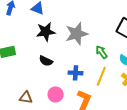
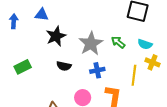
gray star: (77, 34) -> (91, 44), moved
yellow line: (101, 76) -> (134, 75), moved

